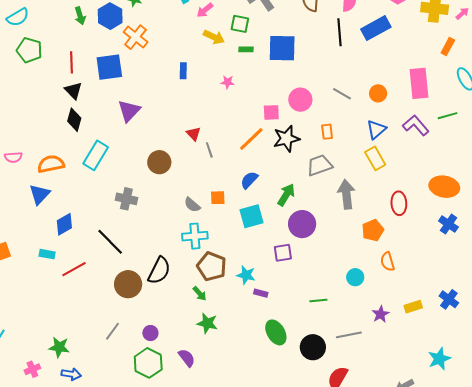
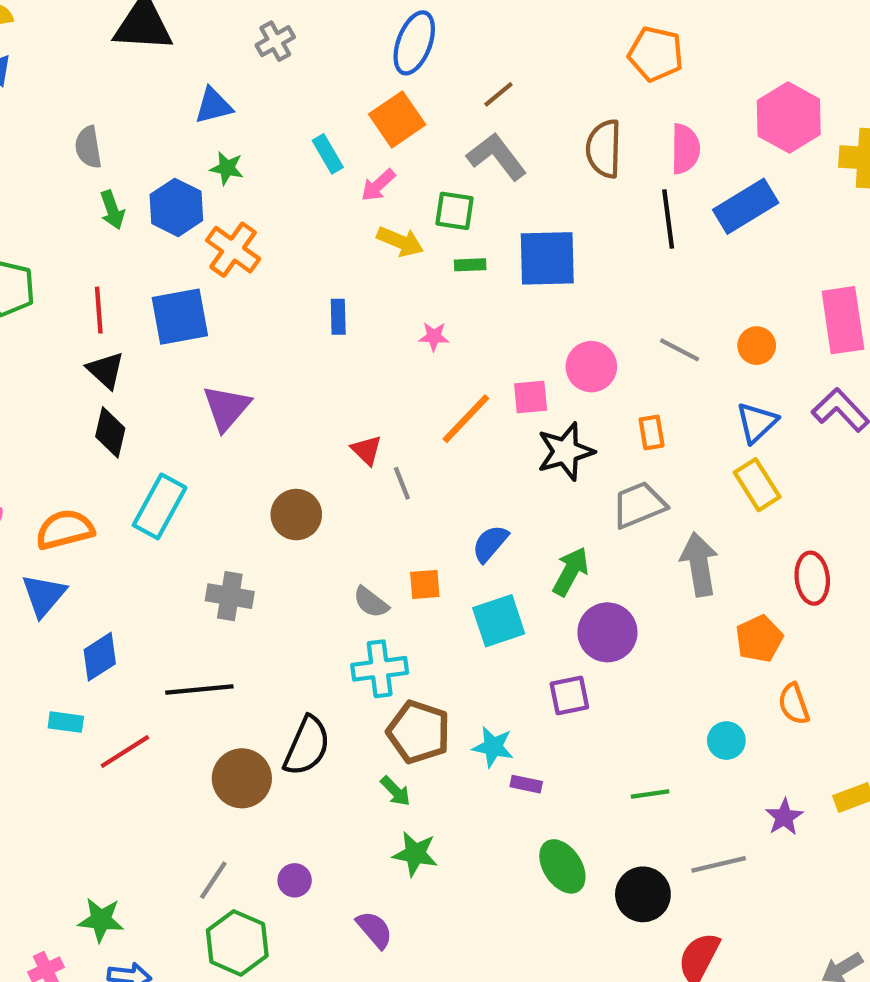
orange line: (251, 139) -> (466, 419), moved
black line: (110, 242) -> (199, 689), turned -48
green hexagon: (148, 363) -> (237, 943), moved

